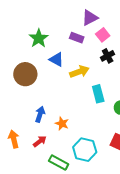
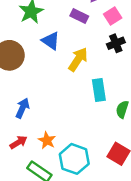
yellow arrow: (79, 72) -> (78, 59), turned -42
orange star: (62, 123) -> (47, 140), moved

